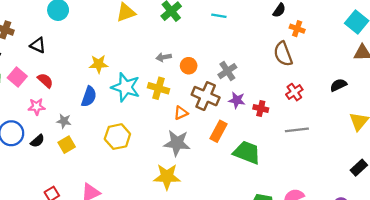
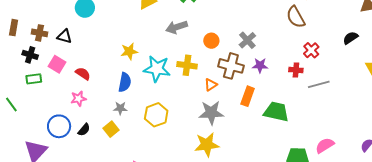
black triangle: (38, 45) -> (64, 36), moved
gray arrow: (164, 57) -> (177, 27), moved, size x1.5
pink square: (17, 77) -> (57, 64), moved
red cross: (261, 109) -> (296, 70), moved
gray star: (64, 121) -> (120, 108), moved

